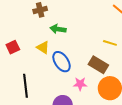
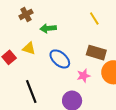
yellow line: (110, 43) -> (94, 19), moved, turned 56
yellow triangle: (43, 47) -> (29, 48), moved

